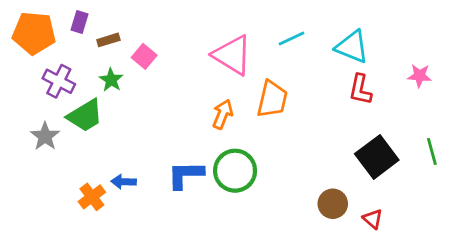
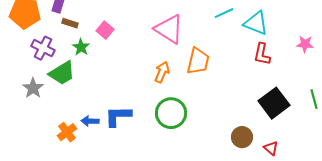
cyan line: (291, 39) -> (224, 13), moved
brown rectangle: (108, 40) -> (70, 23), moved, turned 35
blue L-shape: (185, 175) -> (118, 116), moved

